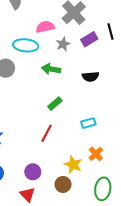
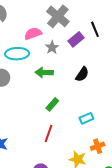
black semicircle: (90, 77) -> (82, 74), turned -42
orange cross: (96, 154) -> (98, 146), turned 32

